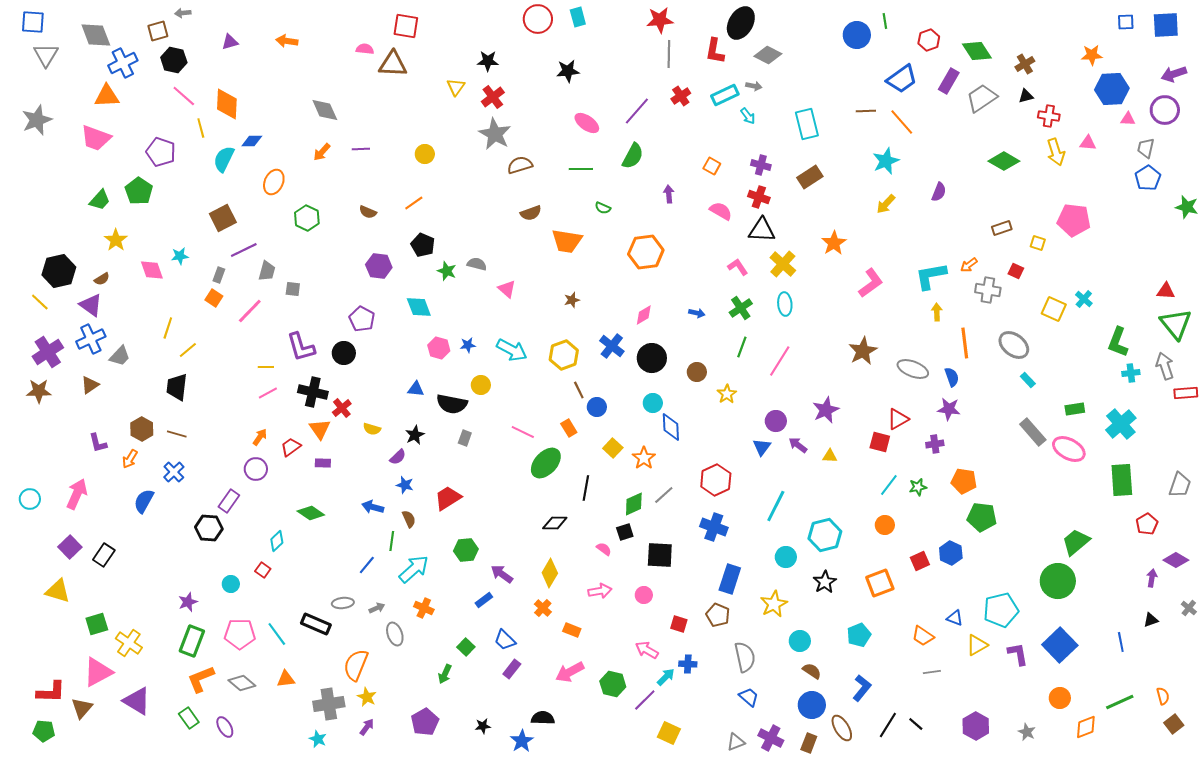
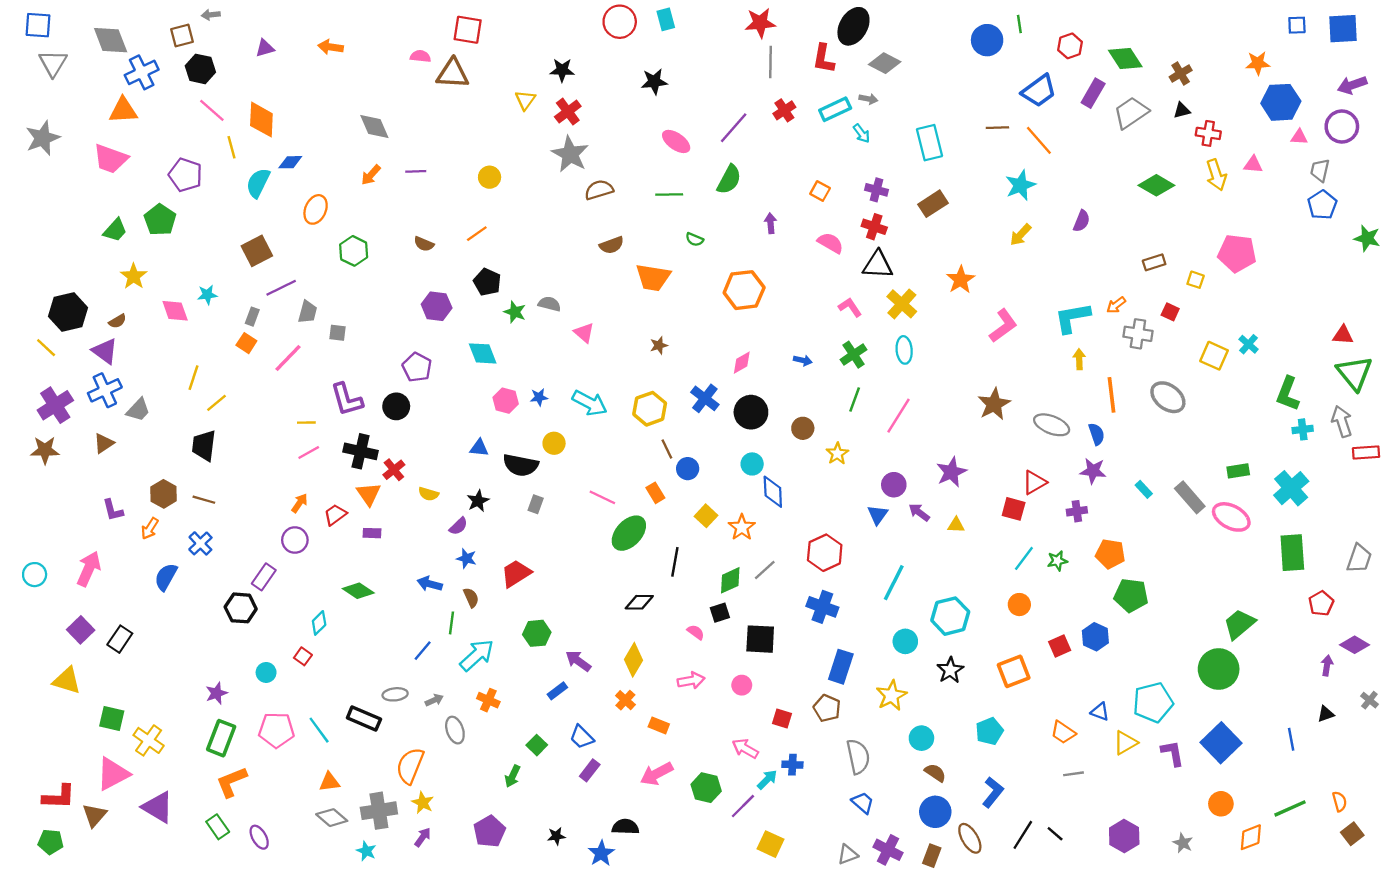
cyan rectangle: (1028, 380) -> (1144, 489), moved
green square: (97, 624) -> (112, 719), turned 30
gray diamond: (242, 683) -> (332, 818), moved

